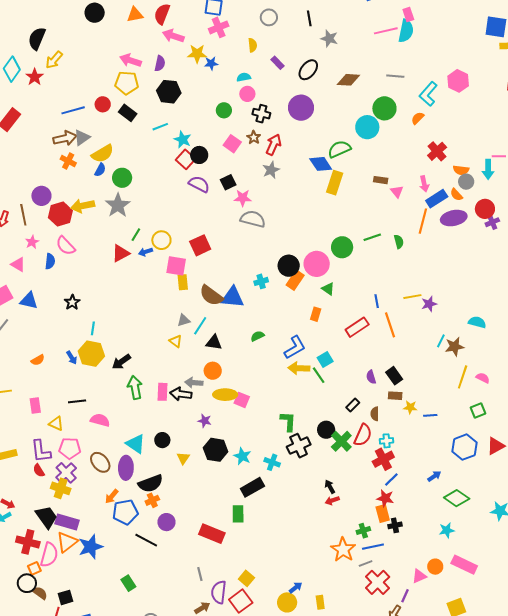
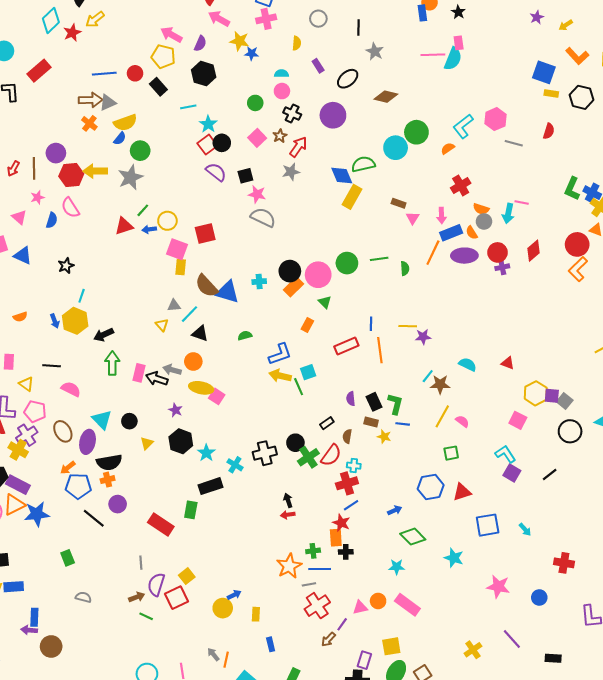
gray line: (395, 76) -> (514, 143), moved
blue line: (430, 415) -> (403, 424), moved
green L-shape: (288, 421) -> (395, 404), moved

